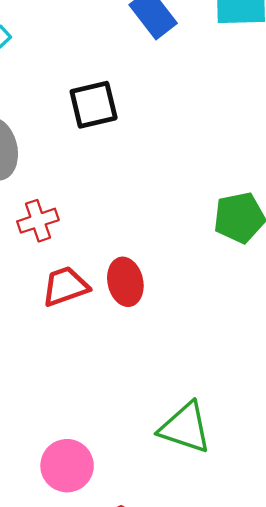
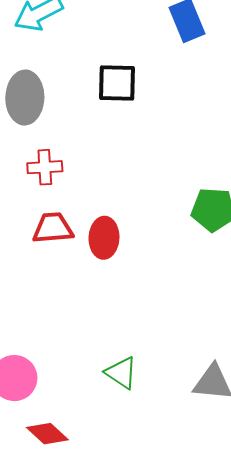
green triangle: (185, 428) -> (121, 373), size x0.7

